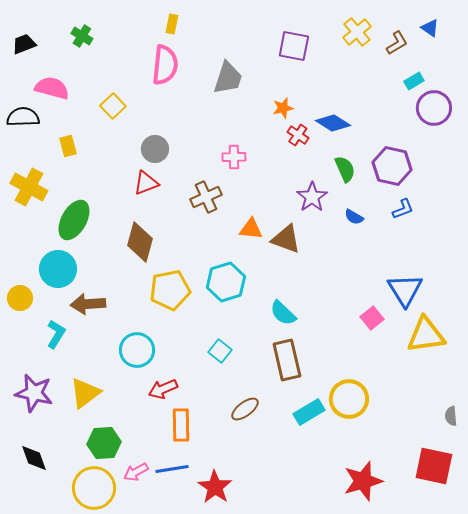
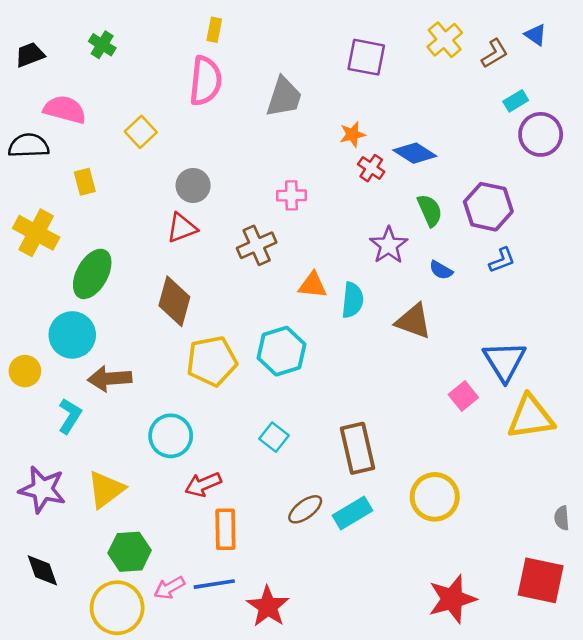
brown triangle: (286, 239) -> (414, 321), moved
cyan semicircle: (283, 313) -> (353, 300), moved, turned -128
cyan rectangle: (309, 412) -> (353, 513), moved

